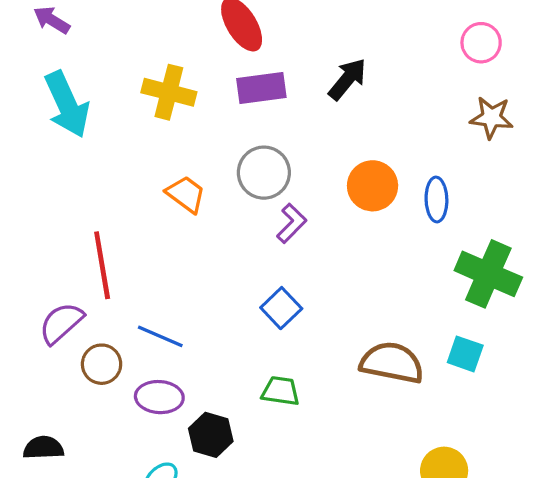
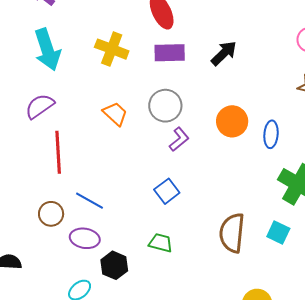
purple semicircle: (61, 323) -> (40, 106), moved
brown semicircle: (392, 363) -> (232, 233), turned -102

